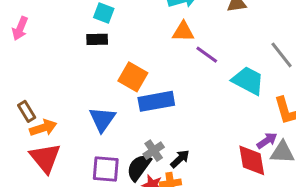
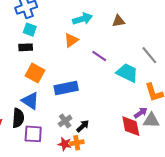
orange triangle: (183, 32) -> (71, 40), moved, turned -35
orange square: (133, 77) -> (35, 73), moved
blue triangle: (102, 119) -> (30, 101), turned -30
black semicircle: (139, 167) -> (18, 118), moved, turned 150

